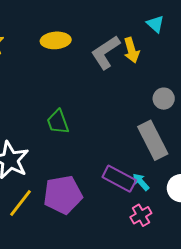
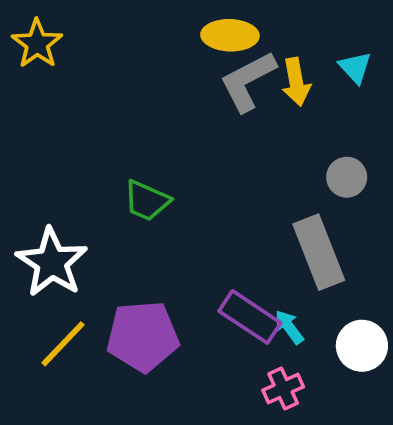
cyan triangle: (155, 24) -> (355, 67), moved
yellow ellipse: (56, 40) -> (230, 35), moved
green trapezoid: (58, 122) -> (147, 201), turned -52

